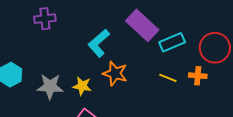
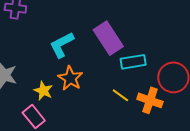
orange cross: (198, 76) -> (150, 100), size x1.4
yellow star: (82, 86) -> (43, 91), moved

